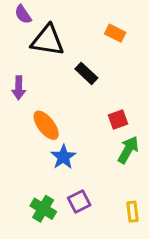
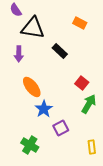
purple arrow: (19, 88) -> (19, 54), moved
red square: (118, 119) -> (82, 83), turned -32
purple square: (79, 202) -> (61, 128), moved

